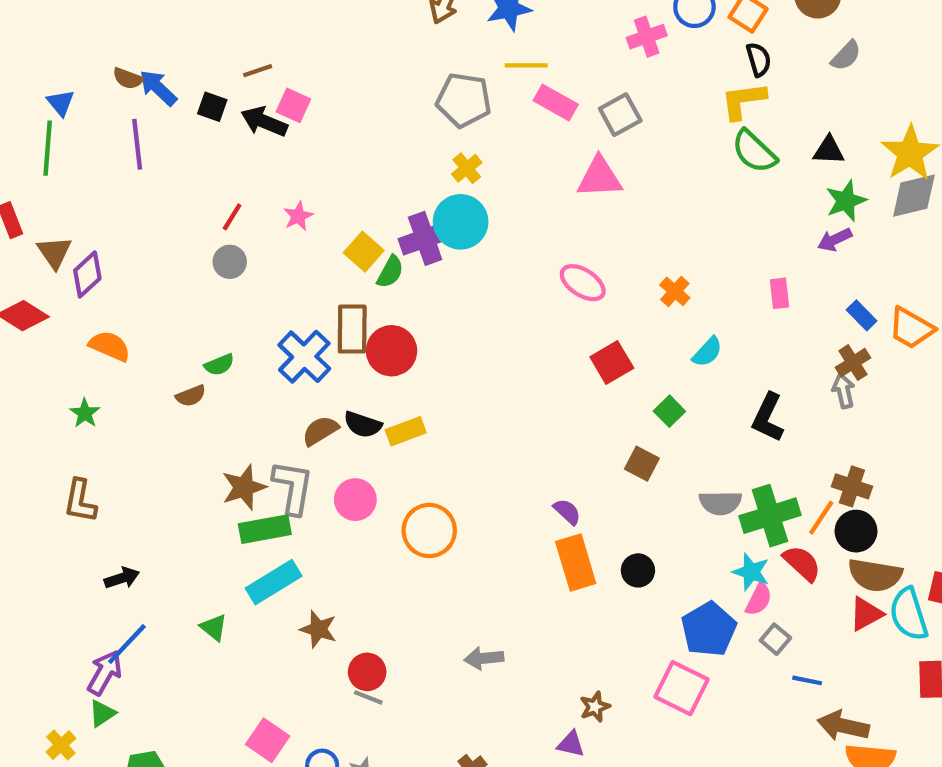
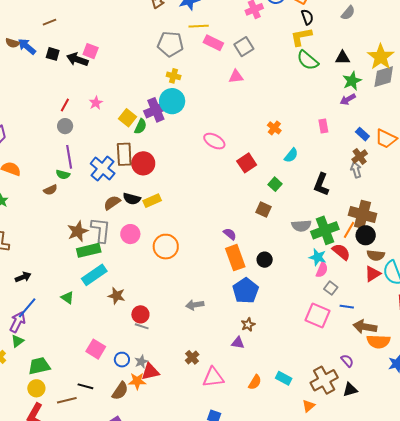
brown line: (258, 71) -> (49, 22), moved
purple line: (137, 144) -> (69, 157), moved
yellow cross: (467, 168) -> (174, 76), turned -32
pink triangle: (599, 177) -> (236, 77), size x0.7
pink ellipse: (583, 283) -> (214, 141), moved
green semicircle: (219, 365) -> (63, 175), turned 40
brown cross: (852, 486) -> (363, 214), size x1.5
brown semicircle: (875, 575) -> (376, 255), size x0.7
blue pentagon: (709, 629) -> (246, 291), moved
pink square: (682, 688) -> (317, 316), moved

